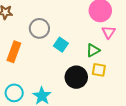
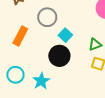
black circle: (76, 77) -> (59, 56), moved

